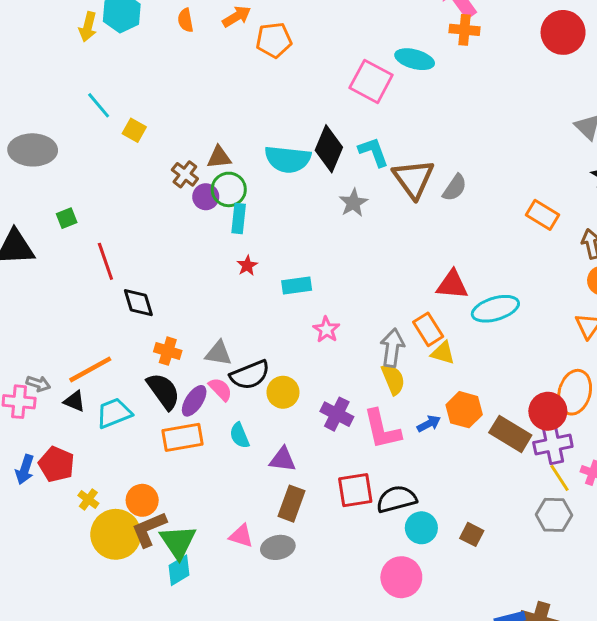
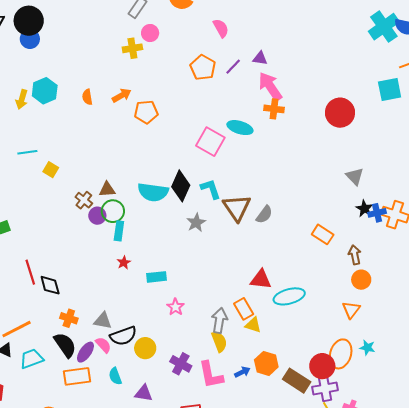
cyan line: (99, 105) -> (27, 152), turned -60
red line: (105, 261) -> (30, 272), moved

